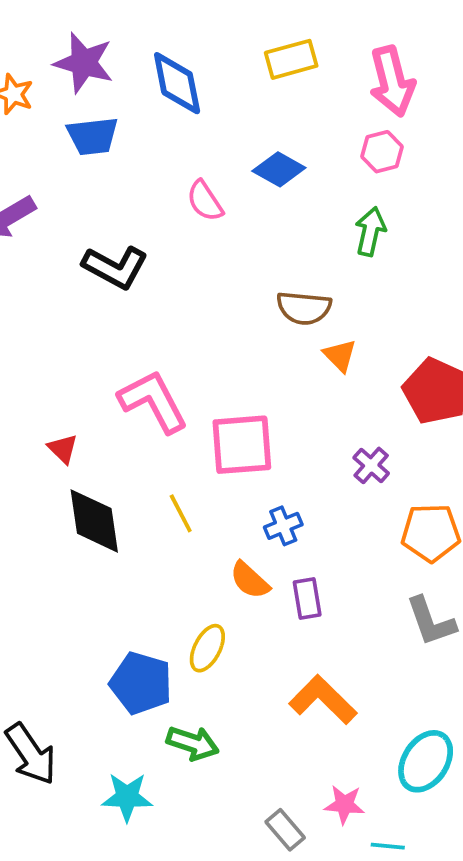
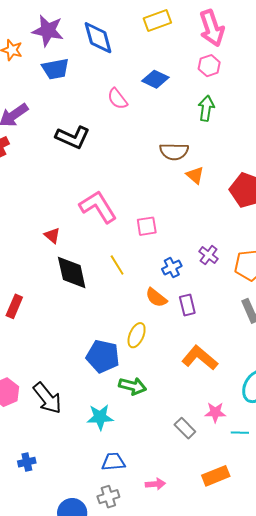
pink square: (242, 445) -> (147, 226), size x0.6
purple cross: (371, 465) -> (209, 255), moved

